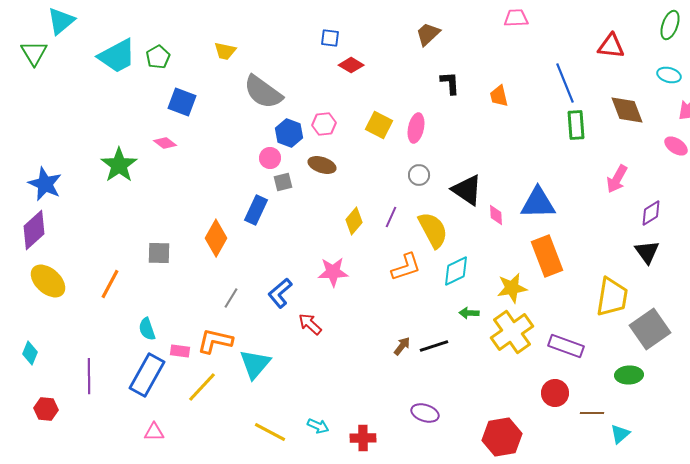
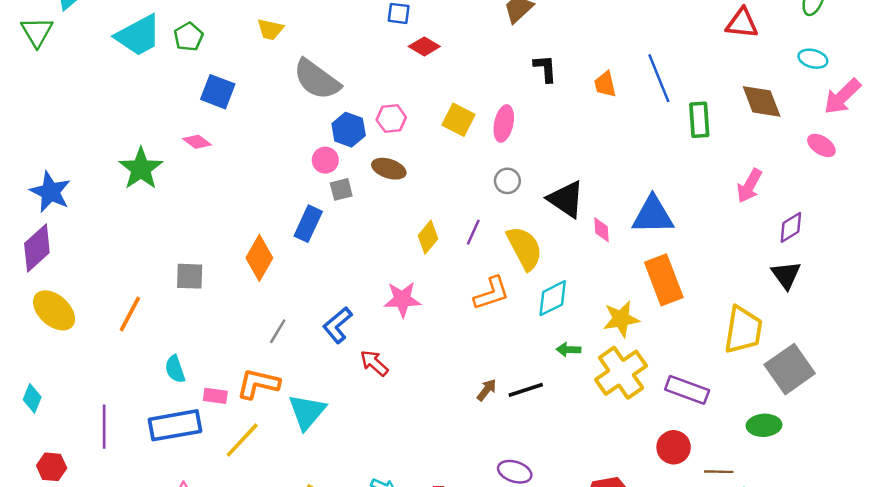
blue line: (565, 83) -> (659, 78), moved
blue rectangle: (147, 375) -> (175, 425), turned 51

